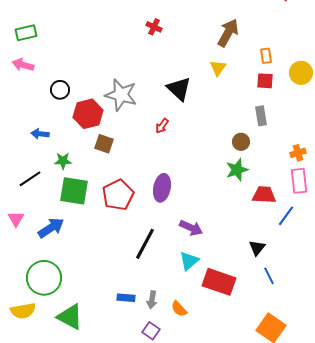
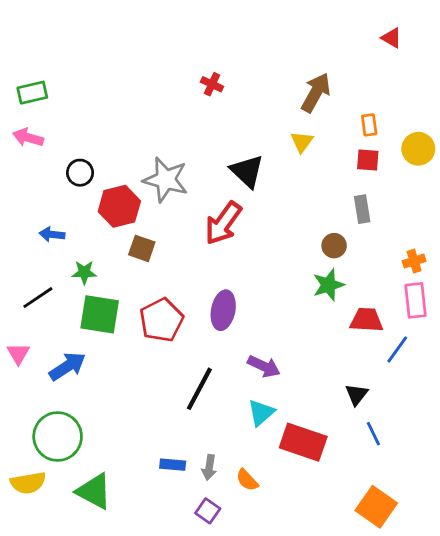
red arrow: (162, 126) -> (223, 223), size x2.0

